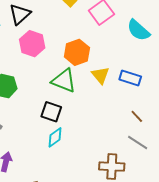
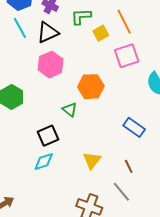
yellow triangle: (100, 75) -> (92, 160), moved
green triangle: (64, 81) -> (70, 110), size x0.6
black square: (51, 112) -> (48, 136), turned 30

